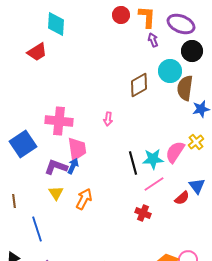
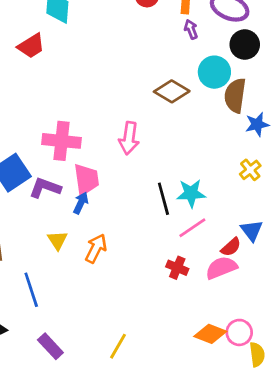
brown diamond: (139, 85) -> (172, 91), turned 60
pink arrow: (108, 119) -> (129, 138), size x1.6
pink semicircle: (175, 152) -> (221, 268), moved, turned 35
purple L-shape: (56, 167) -> (45, 188), moved

